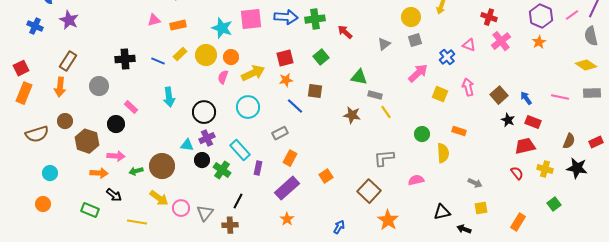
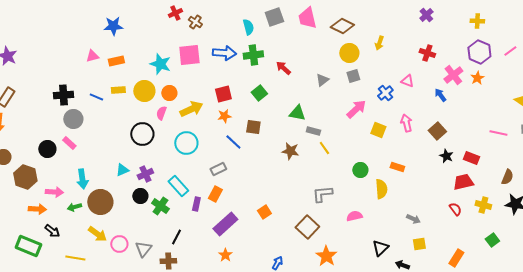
pink cross: (501, 41) -> (453, 75), moved
yellow rectangle: (180, 54) -> (118, 90), turned 40
gray circle: (99, 86) -> (73, 119), moved
cyan arrow: (169, 97) -> (82, 179), moved
blue arrow: (526, 98) -> (440, 95), moved
black circle: (204, 112) -> (142, 134), moved
black circle: (116, 124) -> (47, 149), moved
cyan triangle: (187, 145) -> (122, 170), moved, turned -32
orange rectangle: (290, 158) -> (215, 194), moved
green rectangle: (90, 210) -> (28, 246), size x1.4
black triangle: (442, 212) -> (380, 248), turned -30

